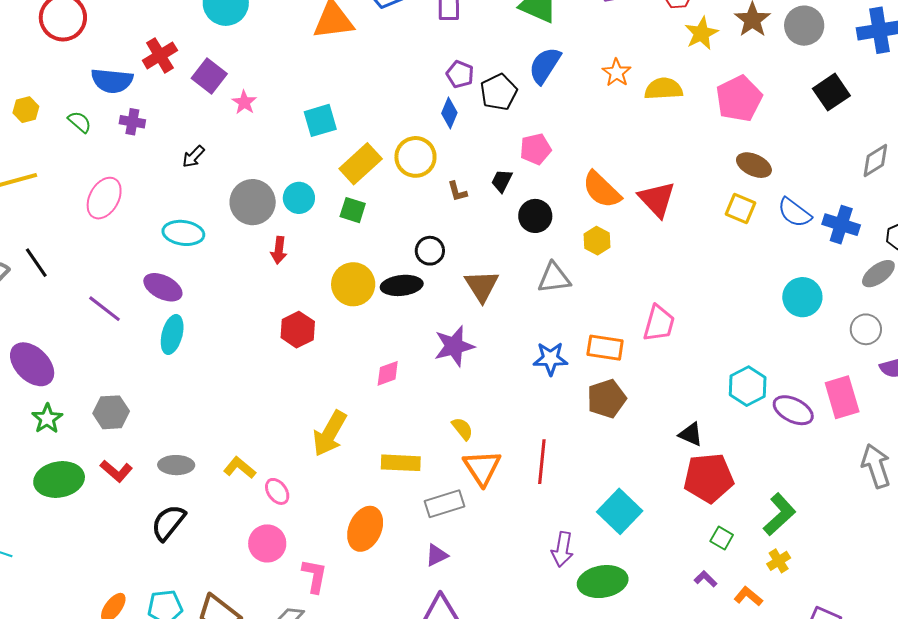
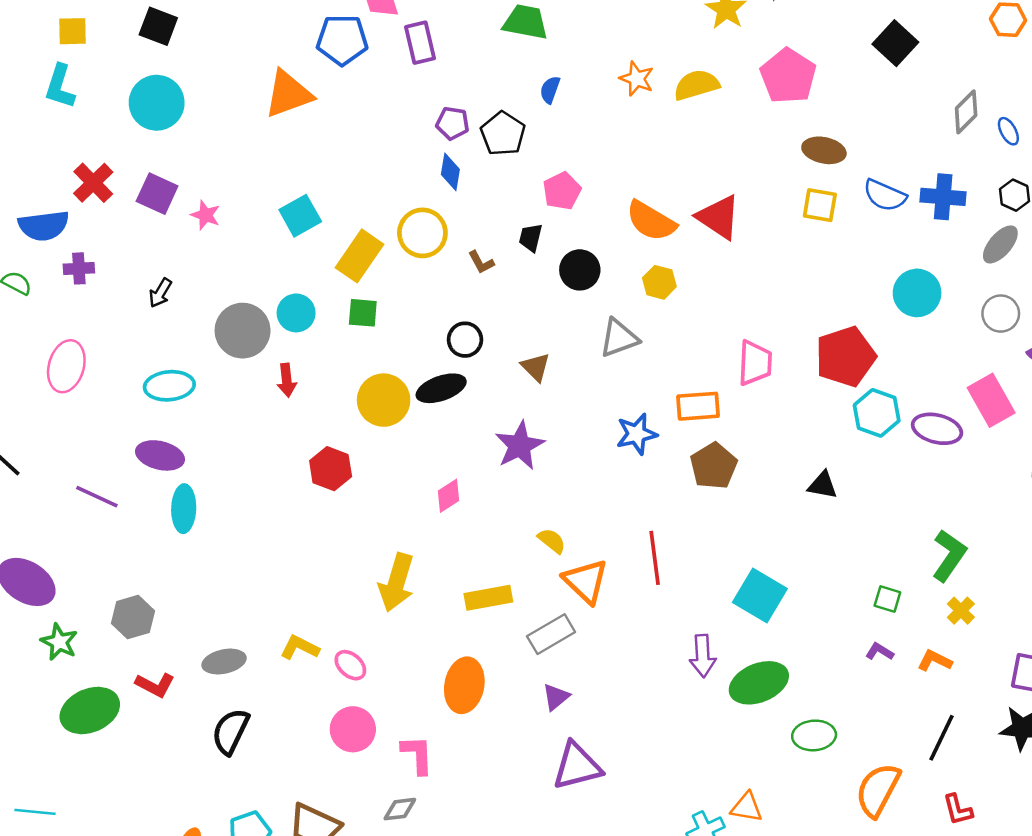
blue semicircle: (545, 65) -> (550, 90), size x0.6
brown triangle: (482, 286) -> (536, 367), size x0.7
red pentagon: (709, 478) -> (846, 356), moved

